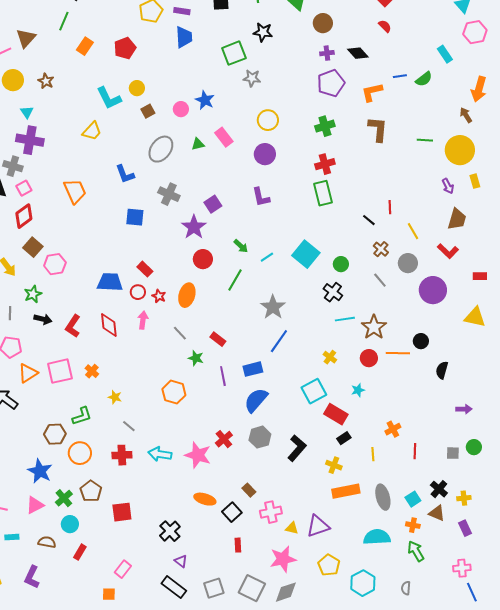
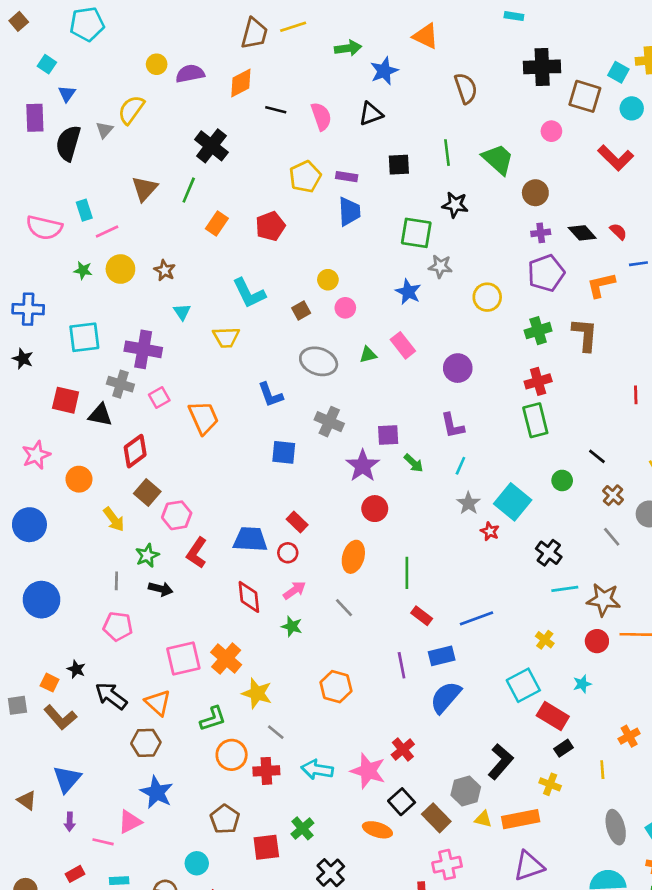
red semicircle: (385, 26) -> (618, 232), moved
brown triangle: (26, 38) -> (145, 189), moved
green square: (234, 53) -> (416, 233), turned 30
yellow circle: (137, 88) -> (328, 280), moved
blue star: (205, 100) -> (408, 292), moved
cyan triangle: (27, 112) -> (182, 312), moved
yellow circle: (268, 120) -> (487, 297), moved
brown L-shape: (378, 129) -> (585, 335), moved
yellow trapezoid: (92, 131) -> (226, 337), turned 45
gray ellipse: (161, 149) -> (319, 361), turned 72
pink square: (24, 188) -> (159, 398), moved
purple square: (213, 204) -> (388, 435), turned 30
red line: (390, 207) -> (636, 395), moved
green arrow: (241, 246) -> (414, 463), moved
cyan line: (267, 257) -> (460, 466), moved, turned -32
green circle: (341, 264) -> (562, 480), moved
green line: (235, 280) -> (407, 573), moved, turned -30
red star: (159, 296) -> (490, 531), moved
gray star: (273, 307) -> (468, 503), moved, size x0.7
pink arrow: (143, 320) -> (294, 590), turned 48
red L-shape: (73, 326) -> (197, 553), moved
brown star: (374, 327) -> (604, 600), turned -30
red rectangle: (218, 339) -> (422, 616), moved
blue line: (279, 341) -> (476, 618), turned 35
green star: (196, 358) -> (292, 626), moved
orange cross: (92, 371) -> (226, 658), size x1.6
orange triangle: (28, 373) -> (158, 703), moved, turned -45
yellow star: (115, 397) -> (257, 693), size x1.6
brown hexagon: (55, 434) -> (146, 743), moved
gray hexagon: (260, 437) -> (466, 791), moved
orange circle: (80, 453) -> (232, 755), moved
brown rectangle: (249, 490) -> (436, 818), size x1.5
orange rectangle: (346, 491) -> (521, 819), moved
green cross: (64, 498) -> (302, 828), moved
pink triangle: (35, 505) -> (130, 822), moved
black square: (232, 512) -> (402, 802), moved
pink cross: (271, 512) -> (447, 865), moved
yellow triangle: (292, 528) -> (483, 819), moved

